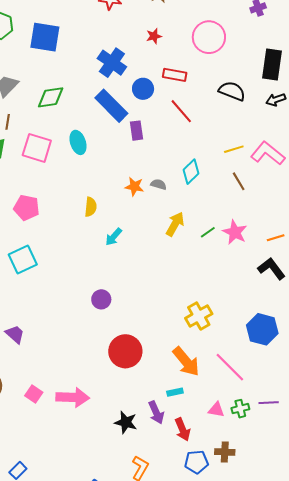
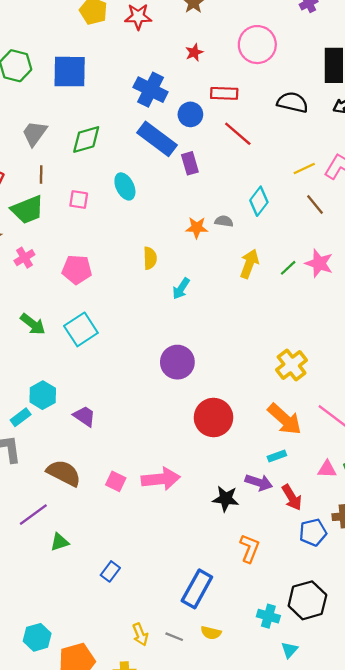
pink square: (37, 148) -> (79, 200), size x0.6
purple circle: (101, 299) -> (177, 362), size x1.5
purple arrow: (156, 412) -> (259, 482), turned -40

